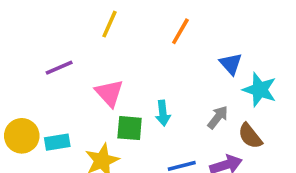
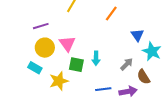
yellow circle: (22, 136) -> (45, 48), moved
cyan rectangle: (57, 142) -> (35, 68), turned 32

